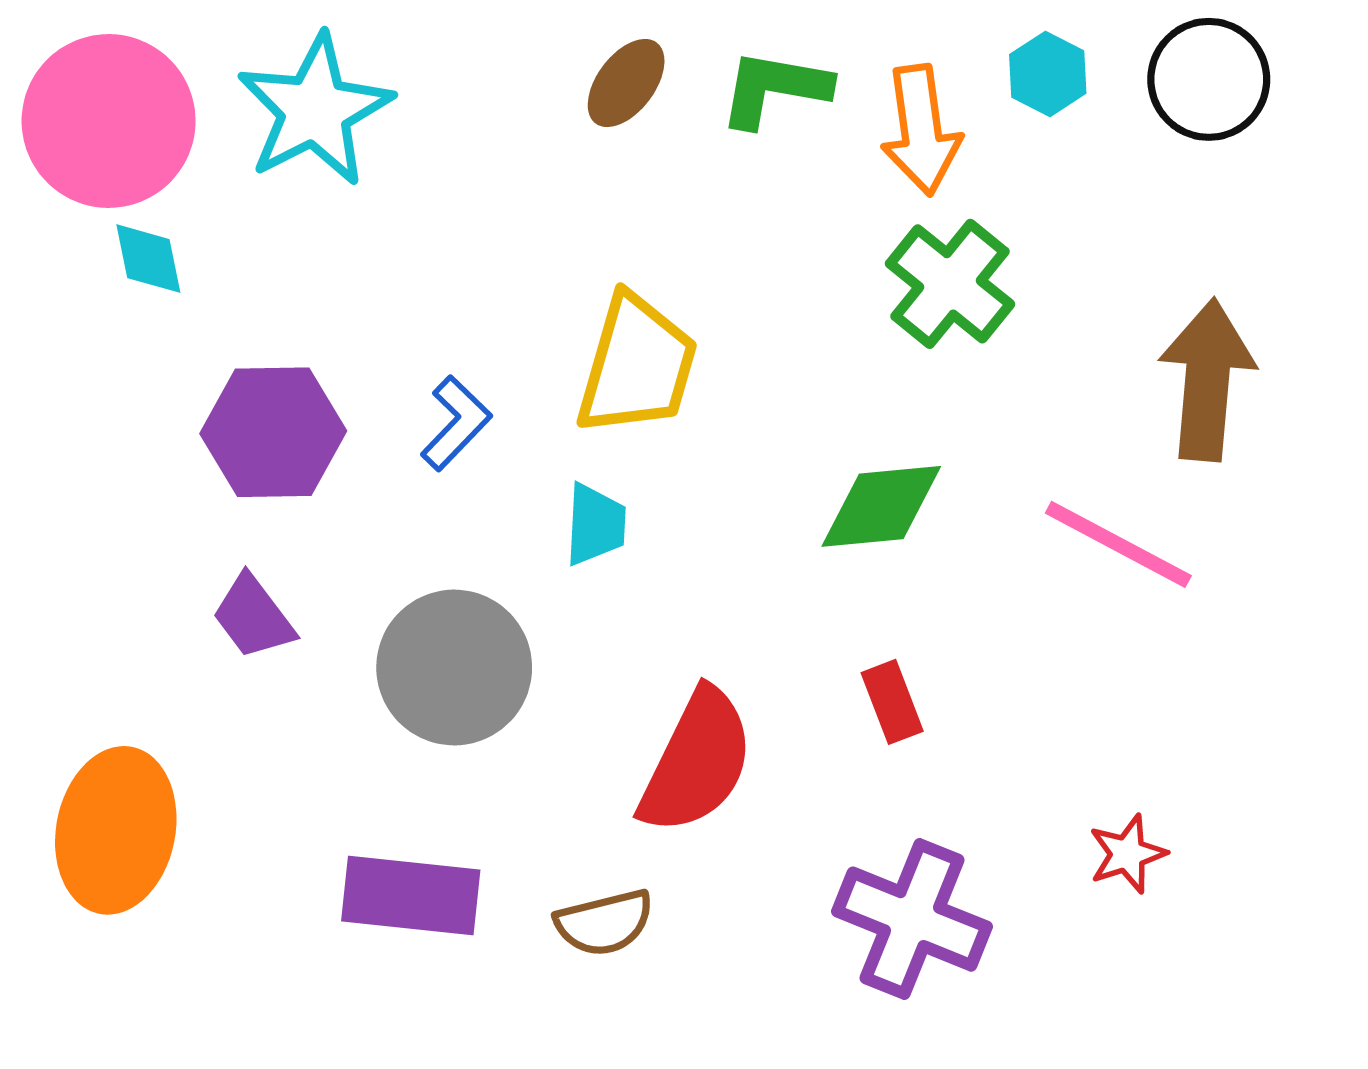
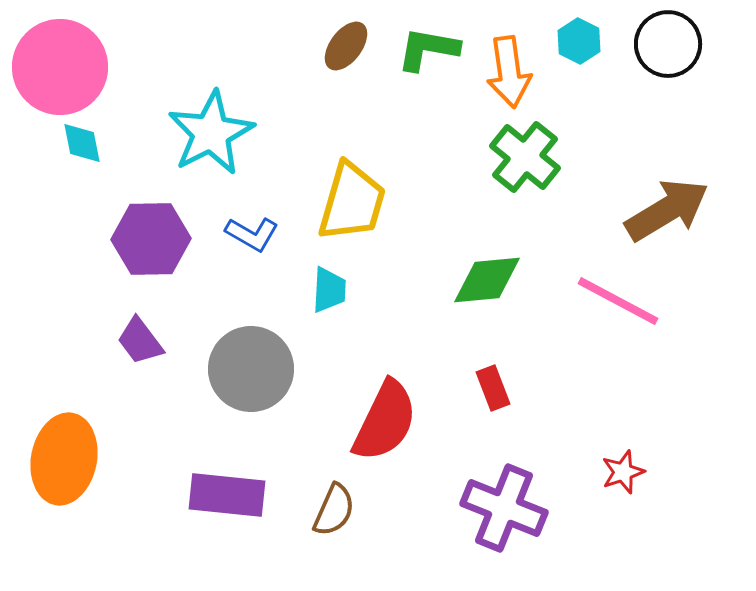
cyan star: (315, 110) -> (211, 133), moved
brown arrow: (1207, 380) -> (667, 210), turned 54
blue L-shape: (456, 423) -> (252, 234), turned 76
brown semicircle: (604, 923) -> (334, 510), turned -52

